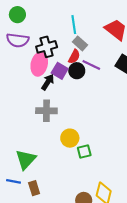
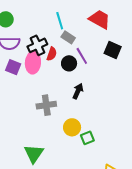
red semicircle: (74, 57) -> (52, 54), moved
purple line: (91, 65) -> (82, 56), turned 42
purple square: (60, 71) -> (13, 67), moved
black arrow: (48, 82) -> (78, 91), moved

